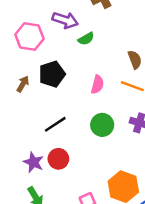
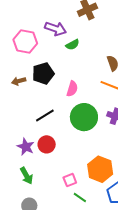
brown arrow: (23, 84) -> (19, 81), turned -136
pink semicircle: (97, 85) -> (72, 89), moved
green circle: (102, 125) -> (84, 117), size x1.4

